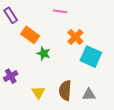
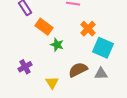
brown semicircle: (65, 90) -> (78, 70), moved, turned 60
gray triangle: (89, 95) -> (101, 74), moved

